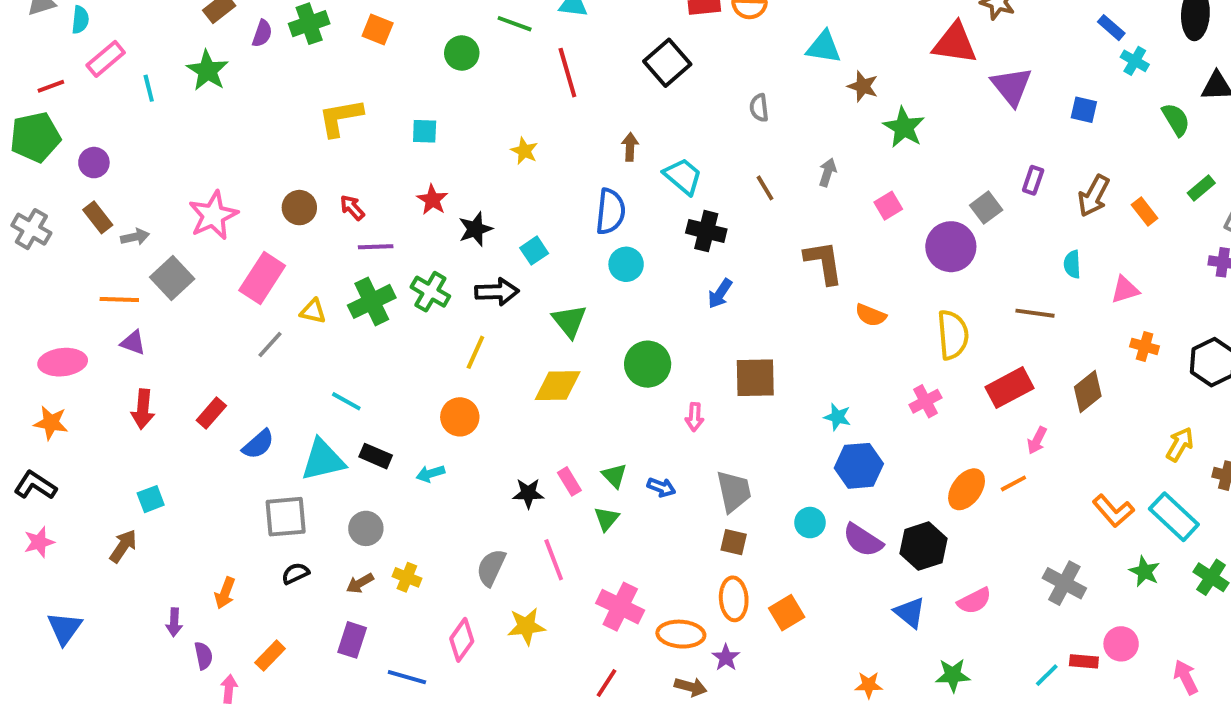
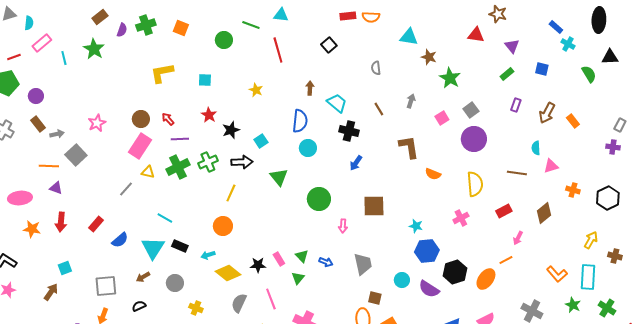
red triangle: (955, 43) -> (476, 35), size x0.7
black square: (667, 63) -> (329, 45), size x0.7
purple triangle: (1012, 86) -> (512, 46), moved, size x0.7
green rectangle: (1201, 188) -> (507, 74), moved
gray square: (986, 208) -> (471, 110), moved
pink star: (213, 215) -> (97, 123), size x0.7
pink rectangle: (262, 278) -> (140, 146), moved
pink triangle: (1125, 290) -> (551, 166), moved
green cross: (430, 292) -> (208, 162), turned 36
yellow diamond: (558, 386) -> (228, 273), moved, turned 40
red rectangle: (1010, 388) -> (504, 211), size x0.7
orange star: (51, 423) -> (32, 229), moved
cyan triangle: (323, 460) -> (153, 248), turned -45
orange ellipse: (967, 489) -> (486, 279), moved
gray square: (286, 517) -> (106, 286), moved
cyan rectangle: (1174, 517) -> (588, 277), turned 50
brown square: (734, 542) -> (375, 298), moved
black hexagon: (923, 546) -> (455, 272), moved
brown arrow: (360, 583) -> (143, 277), moved

